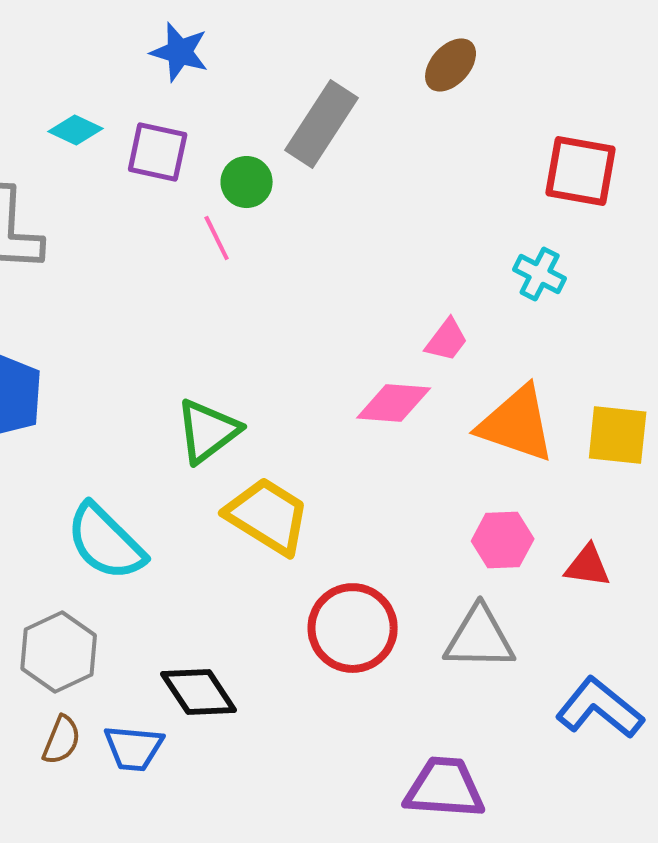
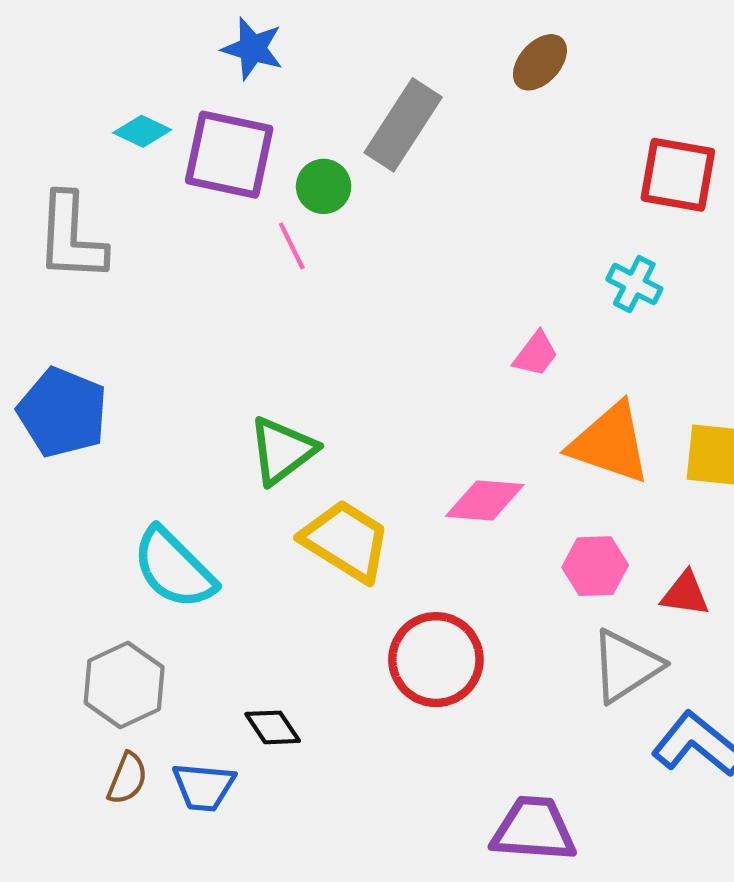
purple square: (158, 152) -> (229, 155), size x1.4
pink diamond: (394, 403) -> (485, 500), moved
gray triangle: (480, 638) -> (626, 666), moved, turned -34
black diamond: (199, 692) -> (273, 727), size x0.7

